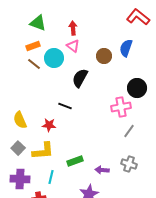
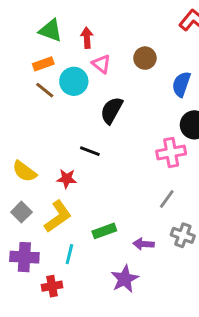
red arrow: (73, 28) -> (87, 38), moved
blue semicircle: (126, 48) -> (181, 84), moved
brown circle: (104, 56) -> (145, 58), moved
yellow semicircle: (20, 120) -> (24, 171), turned -30
gray line: (129, 131) -> (167, 199), moved
yellow L-shape: (43, 151) -> (58, 216), turned -30

